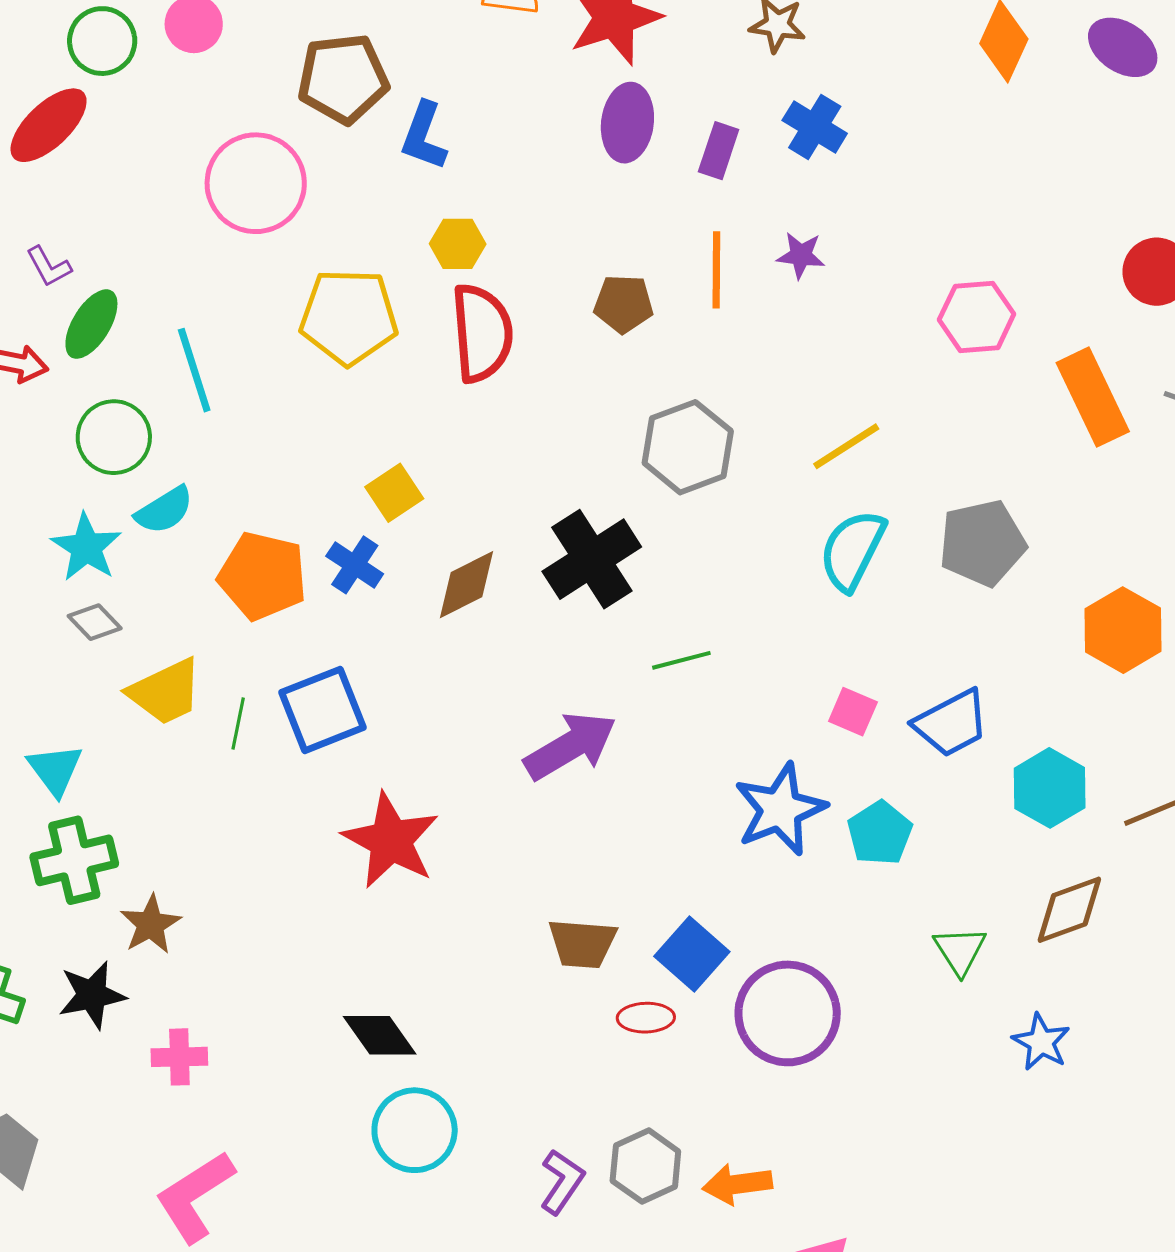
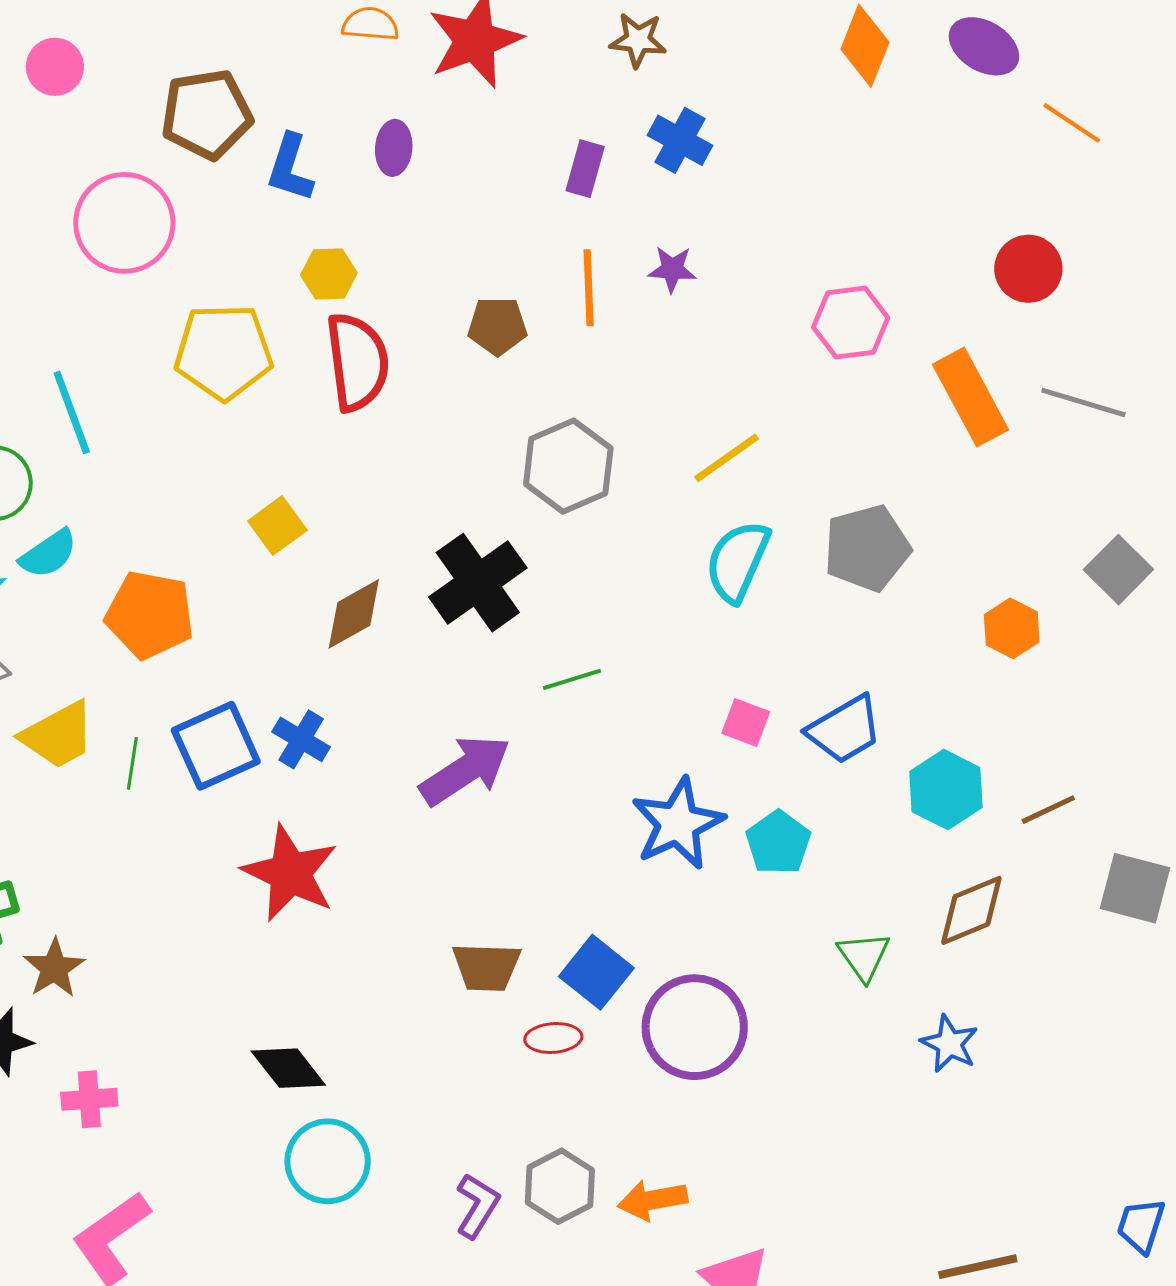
purple ellipse: (627, 123) -> (394, 148), moved, size x0.7
blue cross: (355, 565) -> (301, 739), moved
orange hexagon: (1123, 630) -> (1012, 628), size x0.7

